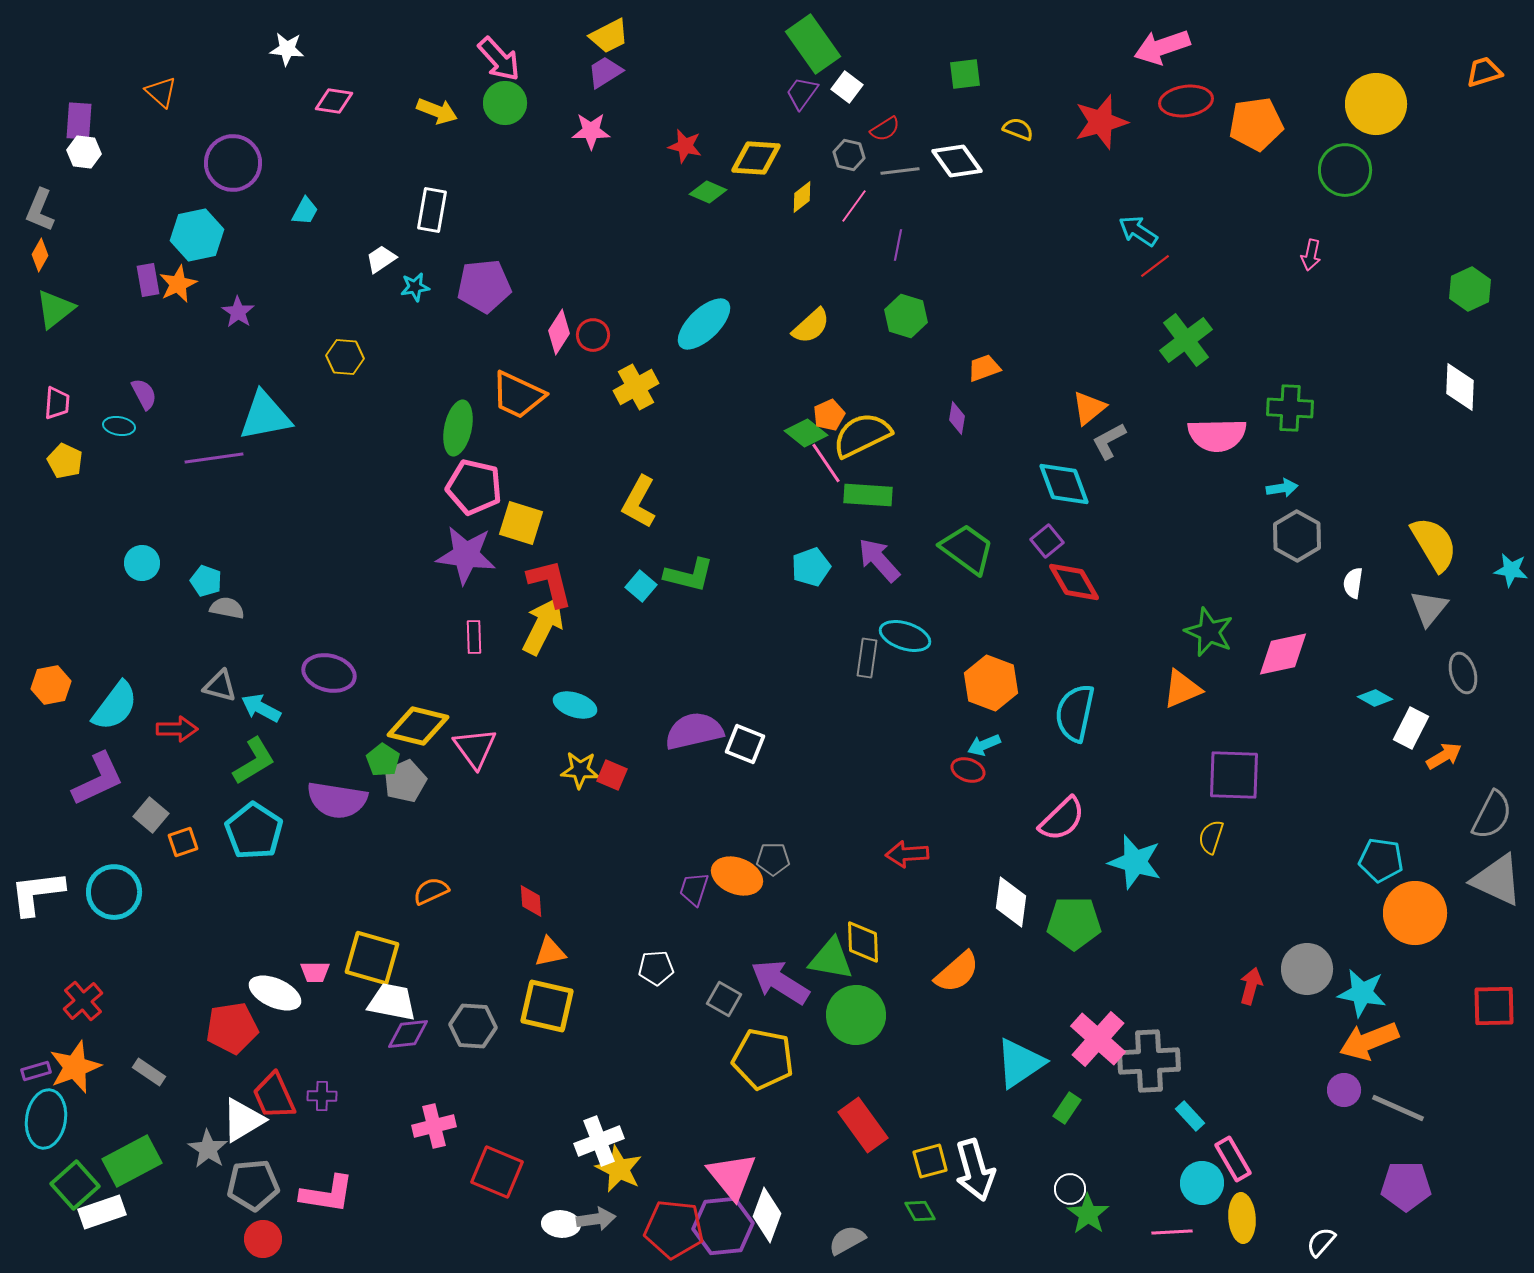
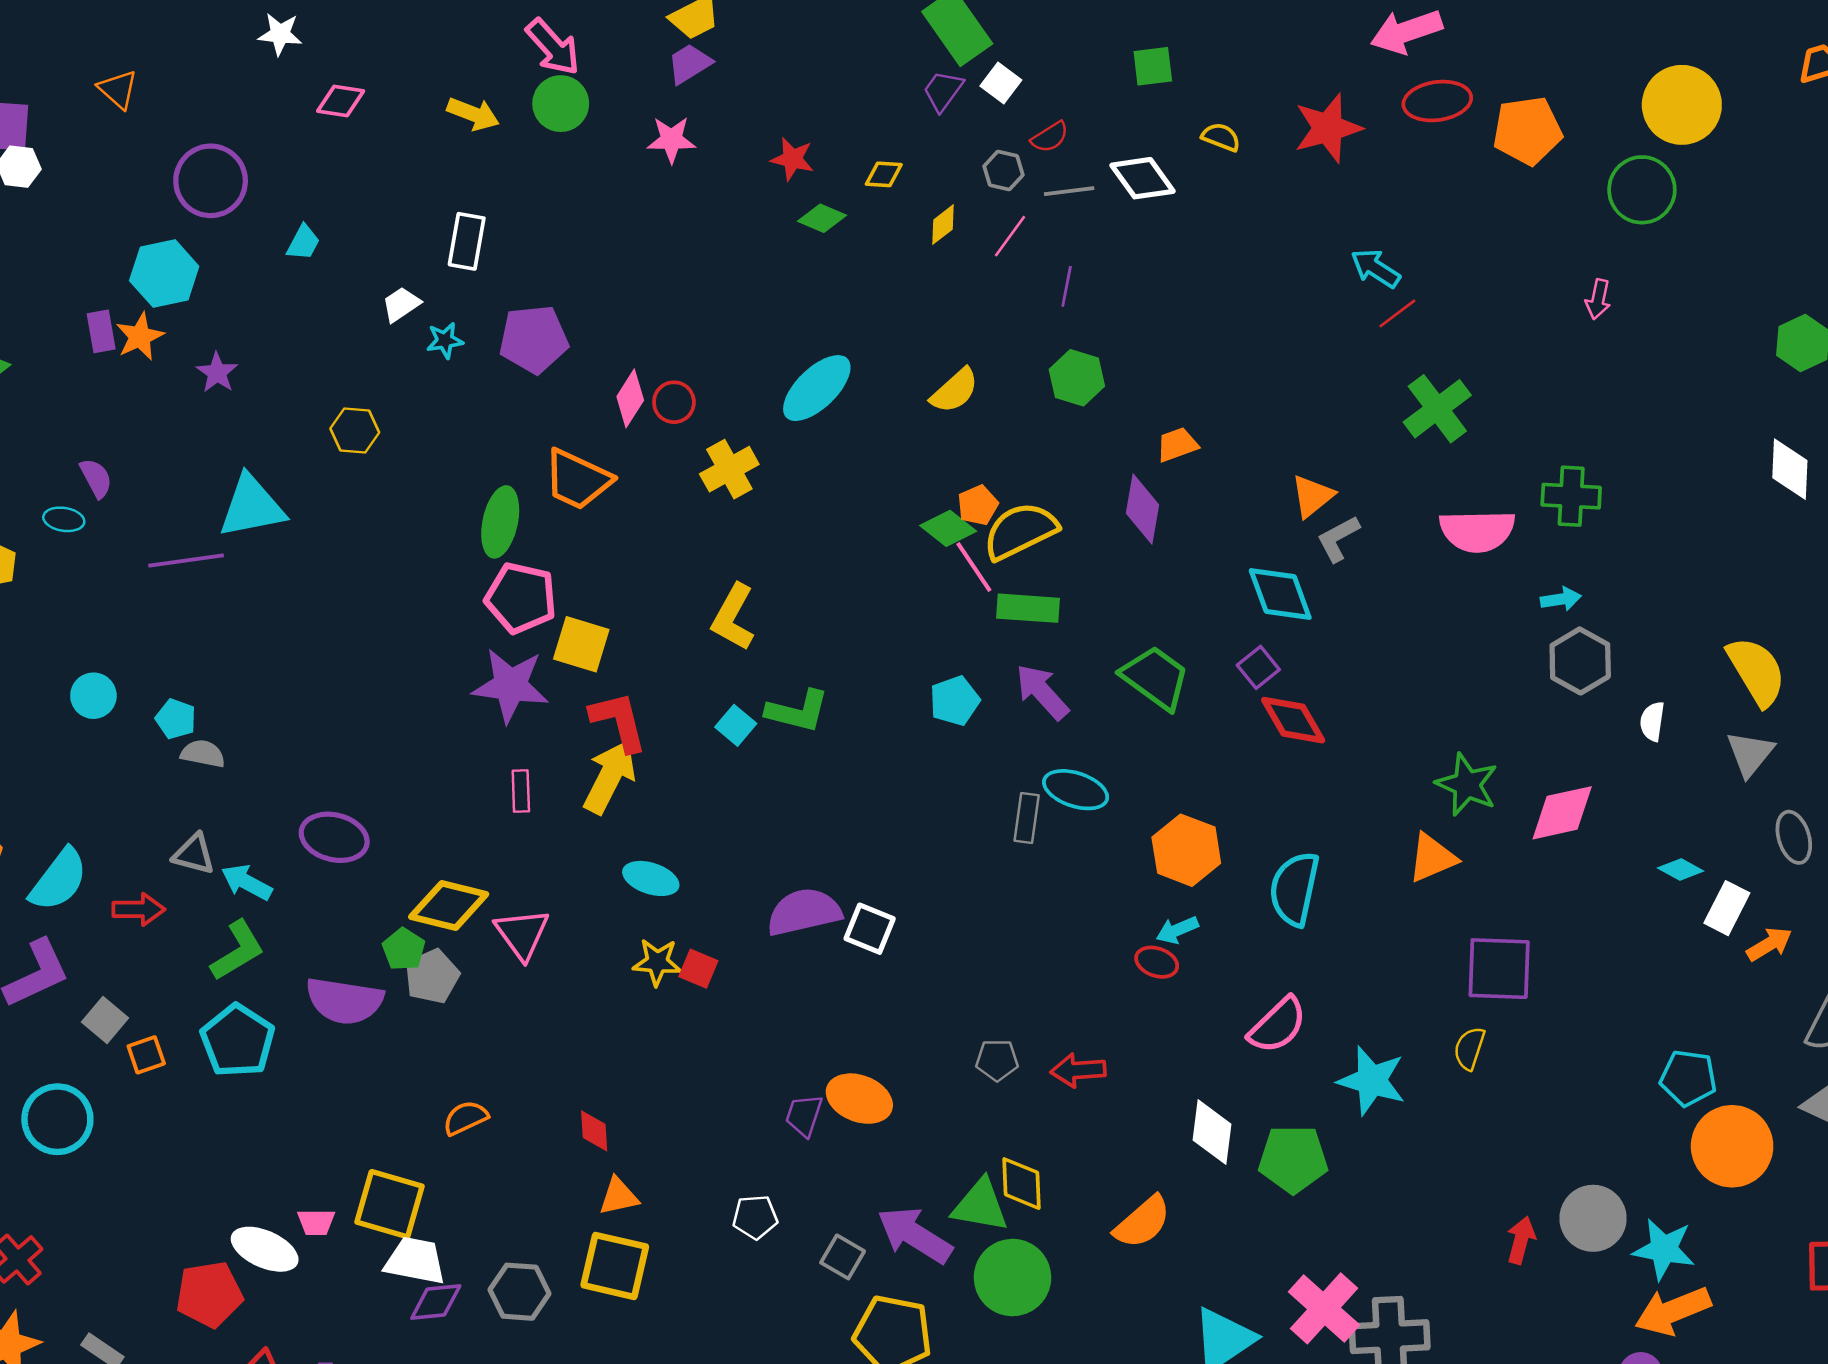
yellow diamond: (756, 158) -> (884, 174), size x0.6
purple diamond: (957, 418) -> (1143, 509), size x1.6
gray pentagon: (773, 859) -> (997, 1060), moved

